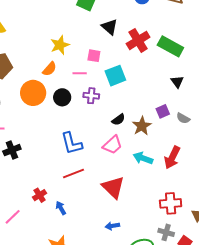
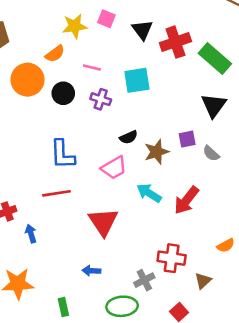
black triangle: (110, 27) -> (142, 30), moved
pink square: (94, 56) -> (106, 19), moved
black triangle: (177, 82) -> (214, 105), size x1.5
gray cross: (166, 232) -> (144, 280), moved, turned 35

